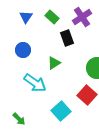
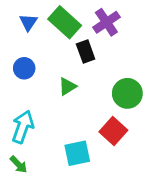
green rectangle: (52, 17) -> (65, 22), size x1.6
cyan arrow: (35, 83) -> (23, 127), moved, turned -105
cyan square: (61, 111) -> (77, 153), turned 30

